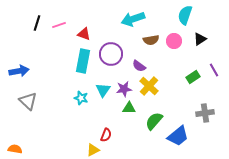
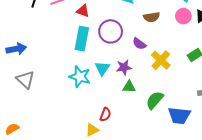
pink circle: (174, 41) -> (183, 16), moved
yellow cross: (149, 86) -> (161, 60), moved
cyan star: (81, 98) -> (80, 77), size x1.5
blue trapezoid: (178, 136) -> (179, 116), turned 45
orange semicircle: (15, 149) -> (12, 129), turned -40

